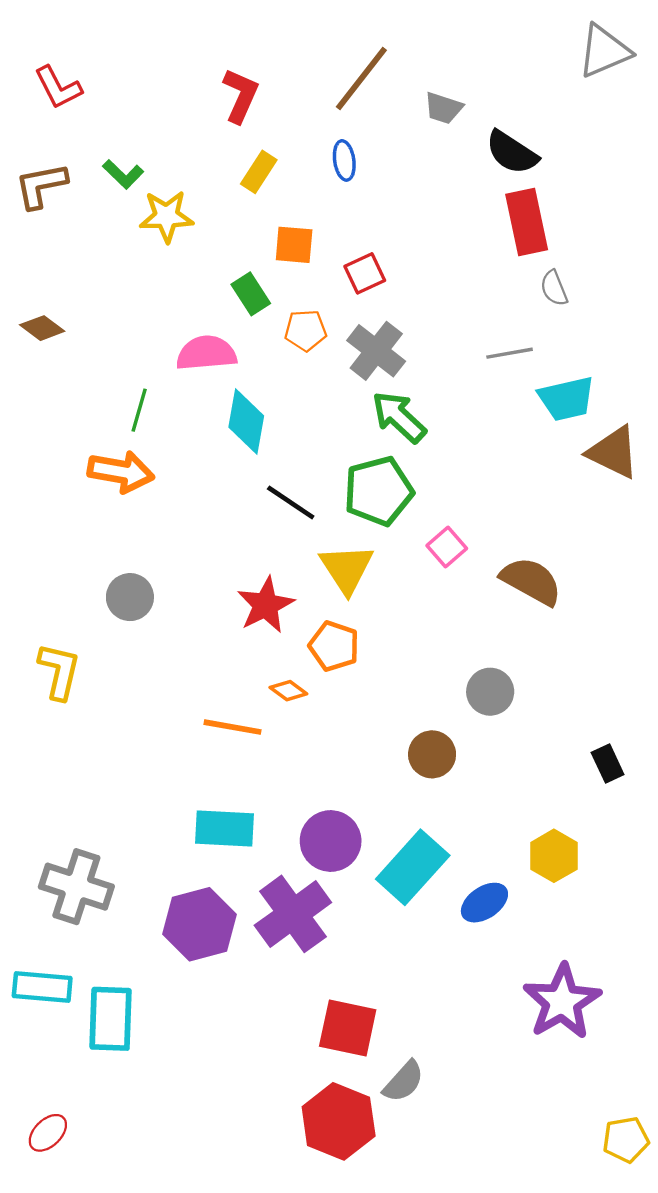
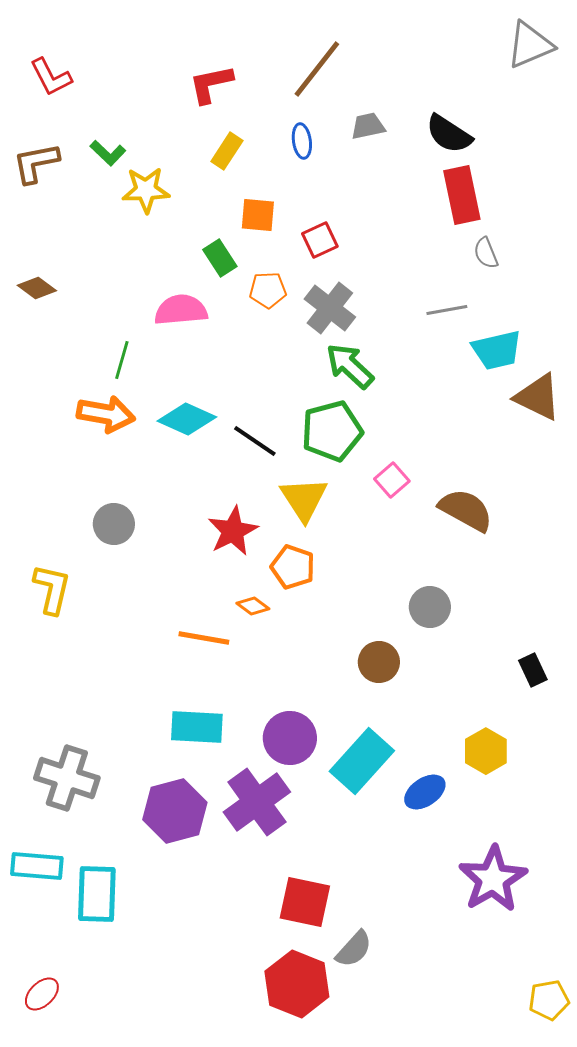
red L-shape: (241, 96) -> (211, 84), turned -126
gray trapezoid: (443, 108) -> (368, 126), moved, turned 150
cyan diamond: (246, 422) -> (187, 419), moved, turned -76

